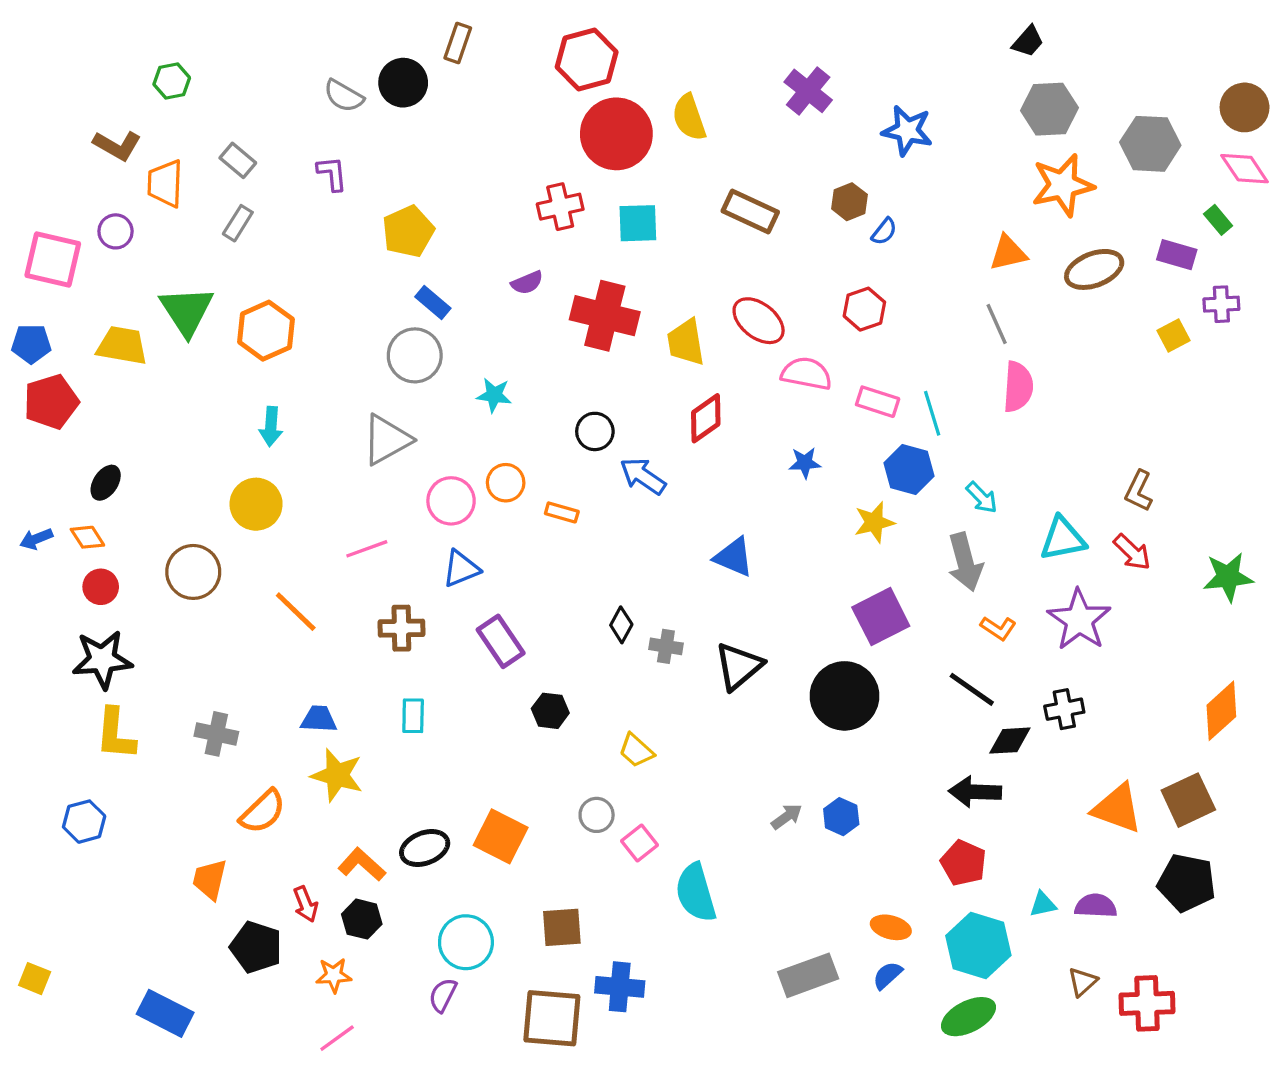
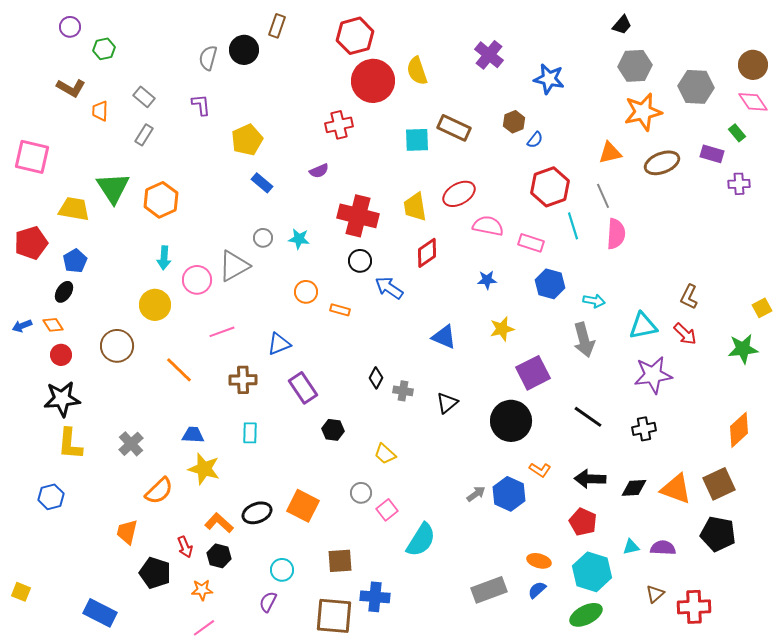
gray semicircle: (344, 96) -> (208, 58), turned 75
orange trapezoid: (165, 183) -> (100, 111), size x0.7
cyan square: (638, 223) -> (417, 140), moved
purple circle: (116, 231) -> (70, 27), moved
red hexagon: (864, 309) -> (550, 187), moved, size x1.5
red cross: (605, 316) -> (358, 216), moved
red ellipse: (759, 321) -> (459, 194), turned -68
yellow square: (1173, 336) -> (762, 308), moved
blue pentagon: (31, 344) -> (75, 261), moved, turned -30
gray circle: (415, 355) -> (263, 238), moved, size x0.6
cyan line: (932, 413) -> (573, 226), moved
cyan arrow: (982, 498) -> (594, 301), turned -35
pink circle: (451, 501) -> (197, 280), moved
yellow star: (874, 522) -> (502, 329), moved
purple star: (1079, 620) -> (653, 375), turned 30
orange L-shape: (998, 628) -> (540, 470), moved
black triangle: (739, 666) -> (447, 403), size x0.7
gray cross: (216, 734) -> (131, 444), turned 35
black diamond: (1010, 741) -> (634, 488), moved
blue hexagon: (841, 817) -> (509, 494), size x1.5
cyan semicircle: (696, 893) -> (421, 540), turned -132
cyan circle: (466, 942) -> (282, 570), size x0.7

